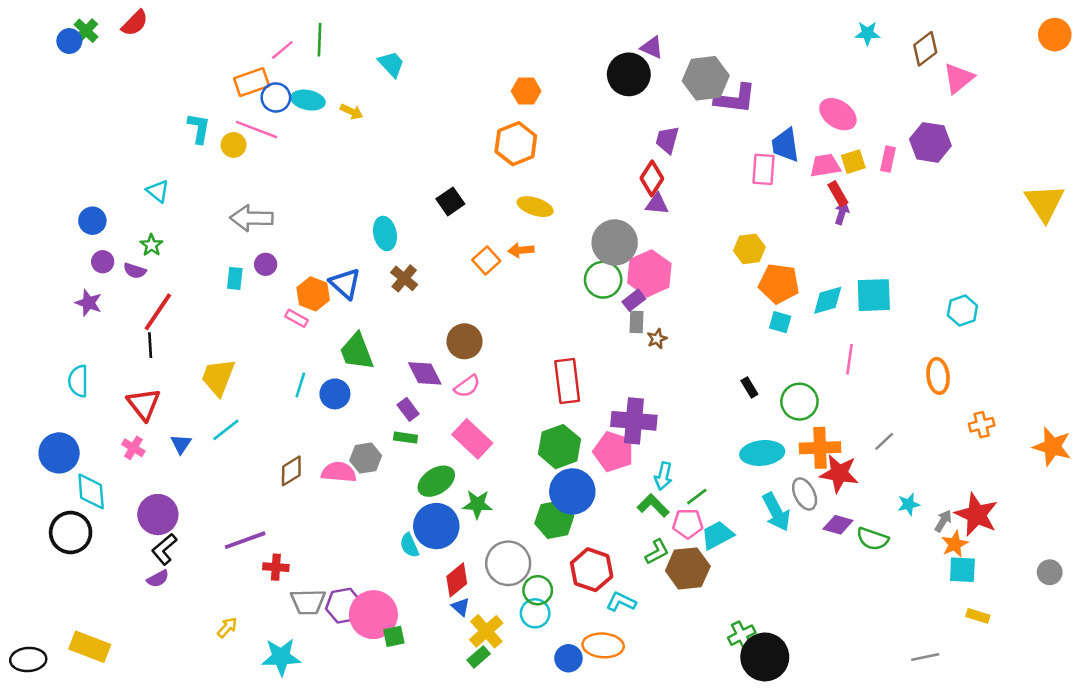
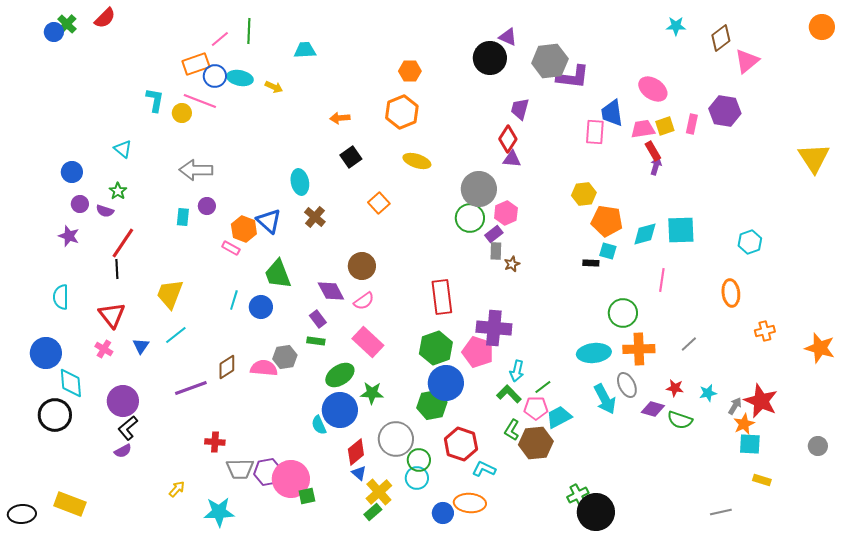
cyan trapezoid: (391, 64) -> (305, 50), turned -50
orange arrow: (521, 250) -> (340, 118), moved
pink hexagon: (649, 273) -> (506, 213), size x0.7
black rectangle: (749, 387) -> (591, 263), moved, turned -56
red star: (839, 473) -> (675, 388), moved, size x0.6
purple line: (245, 540) -> (191, 388), moved
green L-shape: (657, 552) -> (512, 430), turned 150

